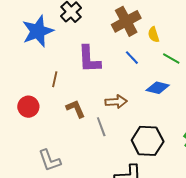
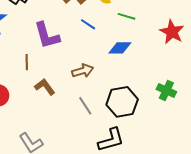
brown line: (55, 79) -> (27, 62), moved
gray line: (101, 127) -> (85, 106), moved

